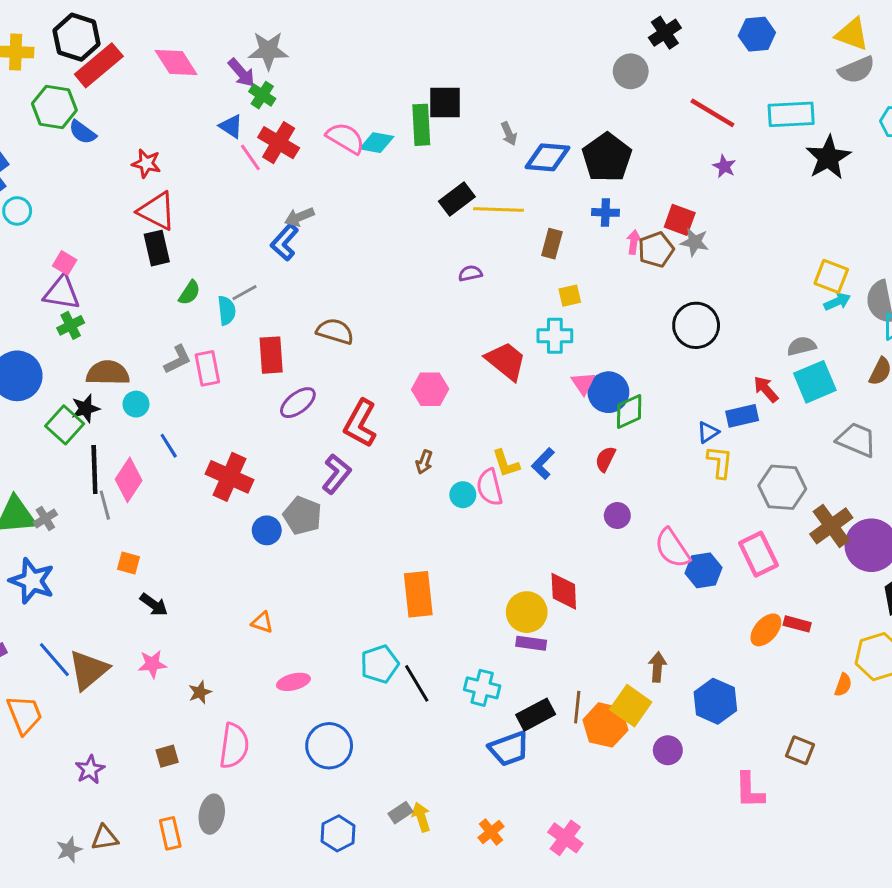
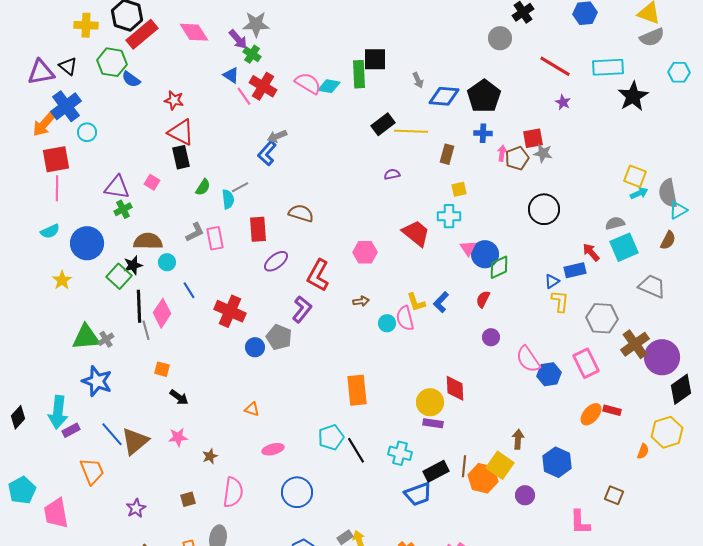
red square: (680, 220) -> (533, 138), turned -30
pink square: (65, 263) -> (152, 182), moved
brown arrow: (424, 462) -> (361, 301), turned -119

